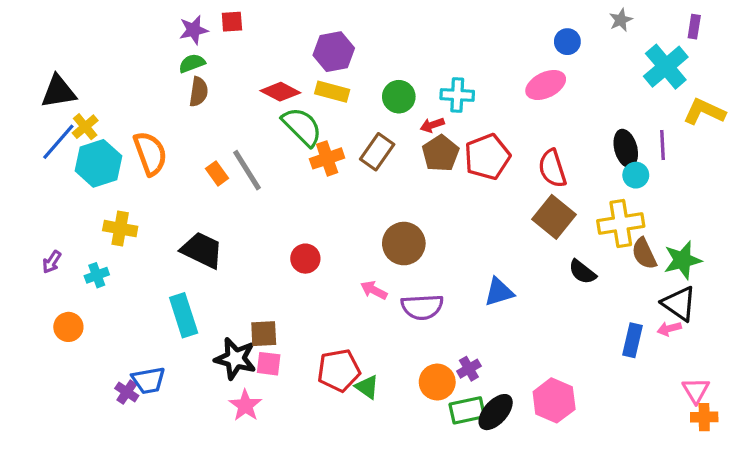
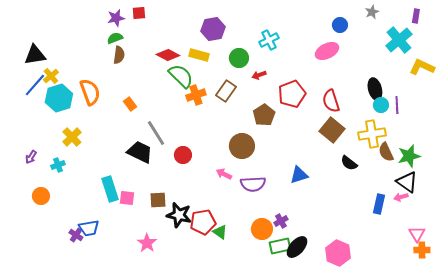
purple hexagon: (334, 52) -> (213, 29), moved
cyan cross: (457, 95) -> (269, 40), moved, turned -30
purple line: (662, 145) -> (397, 105), moved
brown pentagon: (441, 153) -> (264, 115), moved
gray line: (247, 170) -> (156, 133), moved
yellow cross: (120, 229) -> (72, 137), turned 36
black trapezoid: (202, 250) -> (140, 152), moved
black star: (235, 359) -> (179, 215), moved
pink square: (269, 364) -> (127, 198), moved
pink hexagon: (554, 400) -> (338, 253), moved

